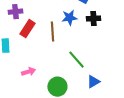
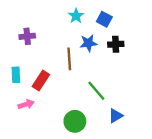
red rectangle: (27, 29) -> (41, 81), moved
pink arrow: (28, 72) -> (26, 104), moved

